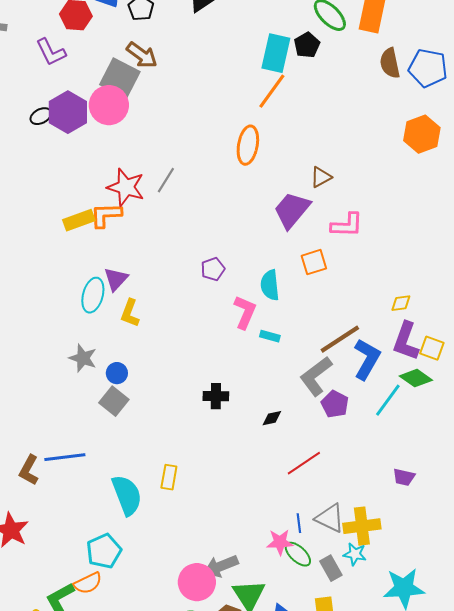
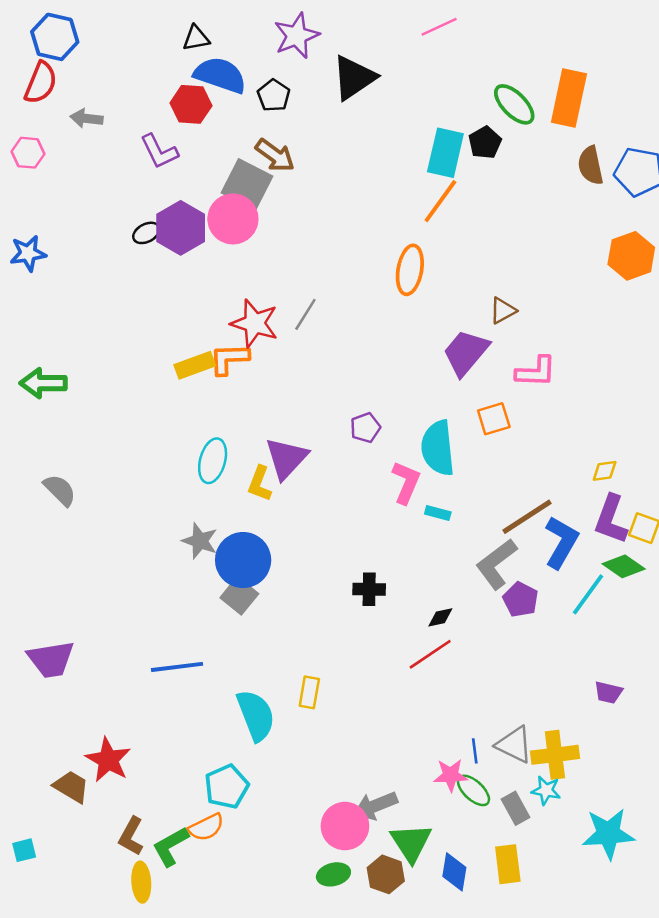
purple triangle: (116, 279) -> (286, 458), moved, size x1.4
cyan semicircle: (270, 285) -> (438, 448), size x1.4
blue circle: (117, 373) -> (243, 560), size x2.0
red line: (304, 463) -> (430, 654), moved
brown L-shape: (29, 470) -> (131, 836), moved

